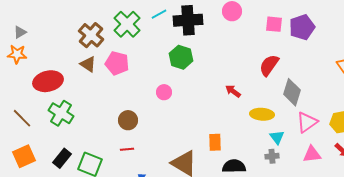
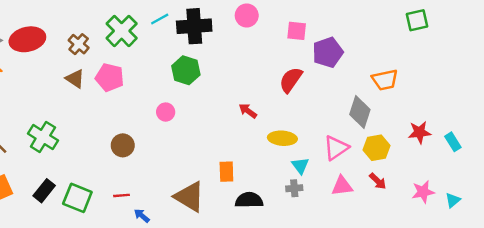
purple pentagon: (302, 27) -> (328, 52), moved
brown cross: (91, 35) -> (79, 44), size x0.7
red ellipse: (48, 81) -> (27, 39), moved
gray diamond: (292, 92) -> (360, 112), moved
red line: (127, 149) -> (122, 195), moved

